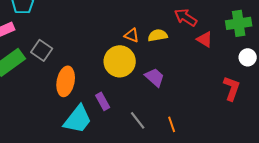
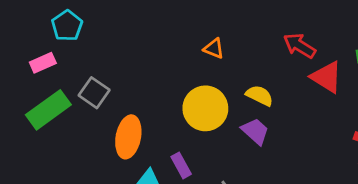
orange triangle: (132, 35) -> (214, 48), moved
yellow semicircle: (158, 35) -> (260, 96), moved, turned 36
red triangle: (205, 39) -> (327, 77), size x1.4

